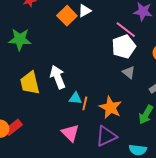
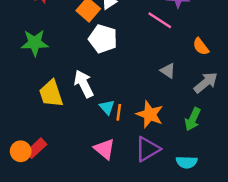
white pentagon: (124, 47) -> (103, 39), moved, turned -30
cyan triangle: (75, 98) -> (107, 107), turned 48

